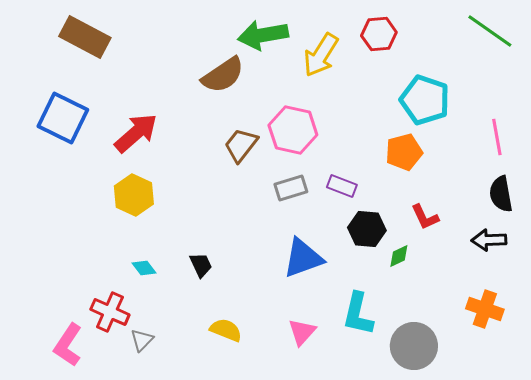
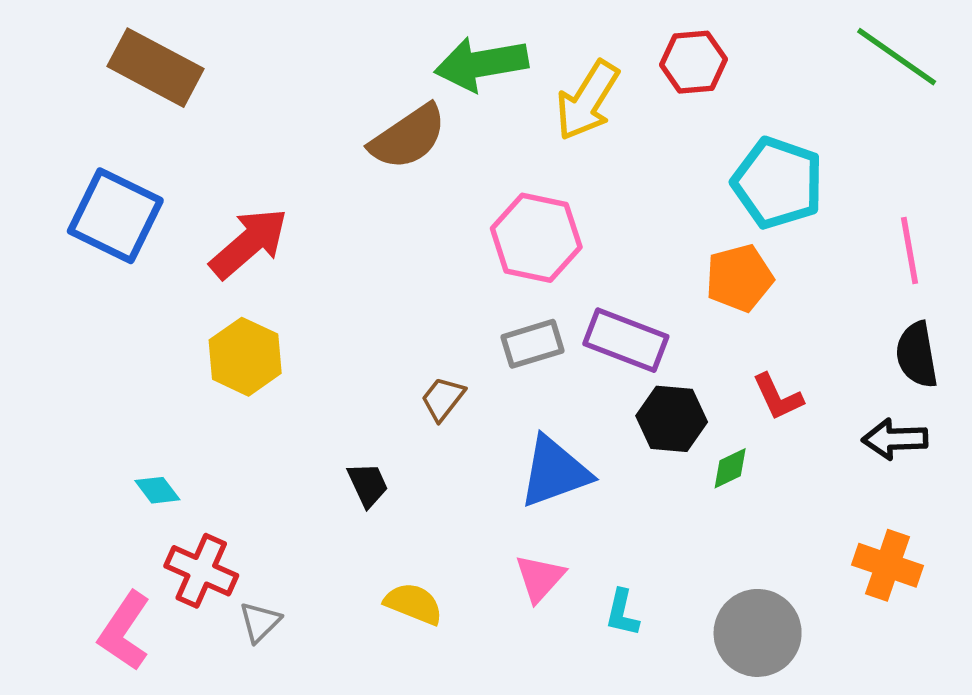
brown trapezoid: (241, 145) -> (443, 399), moved, size x0.7
purple rectangle: (342, 186) -> (626, 340), size x1.5
cyan diamond: (144, 268) -> (157, 490), moved
cyan L-shape: (358, 314) -> (622, 613), moved, size x0.6
pink triangle: (302, 332) -> (540, 578), moved

